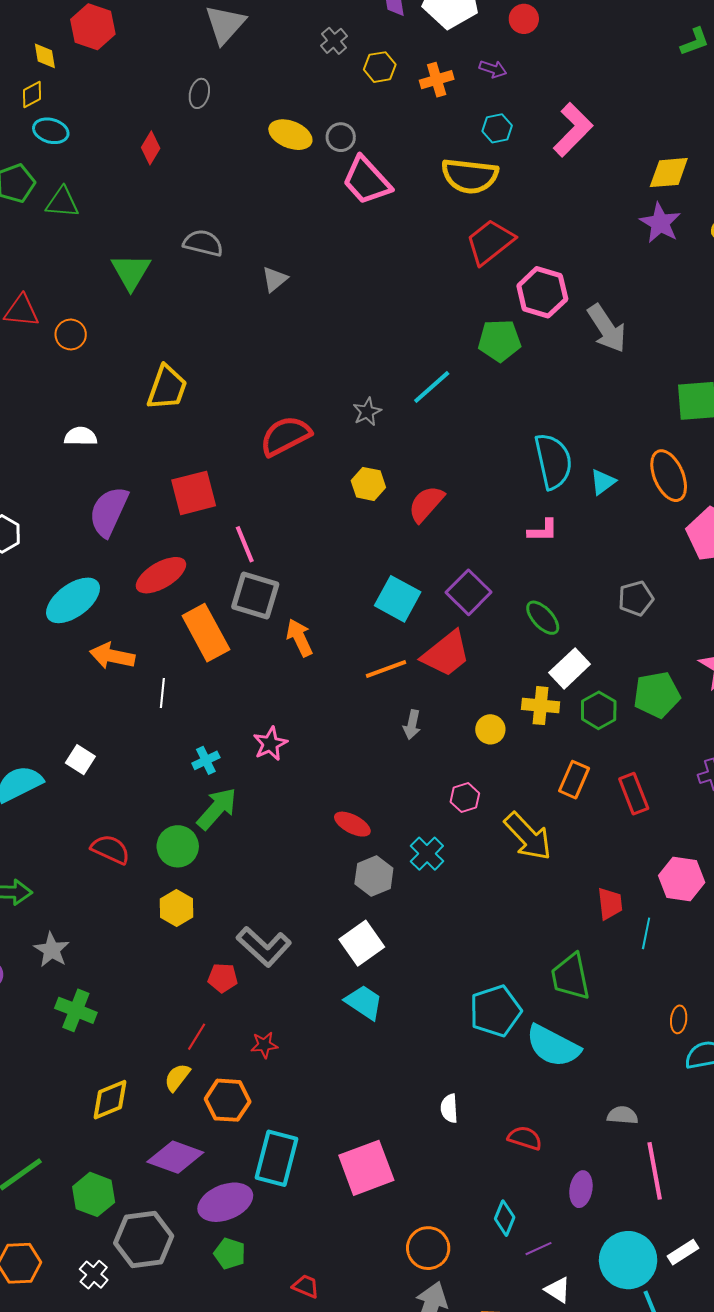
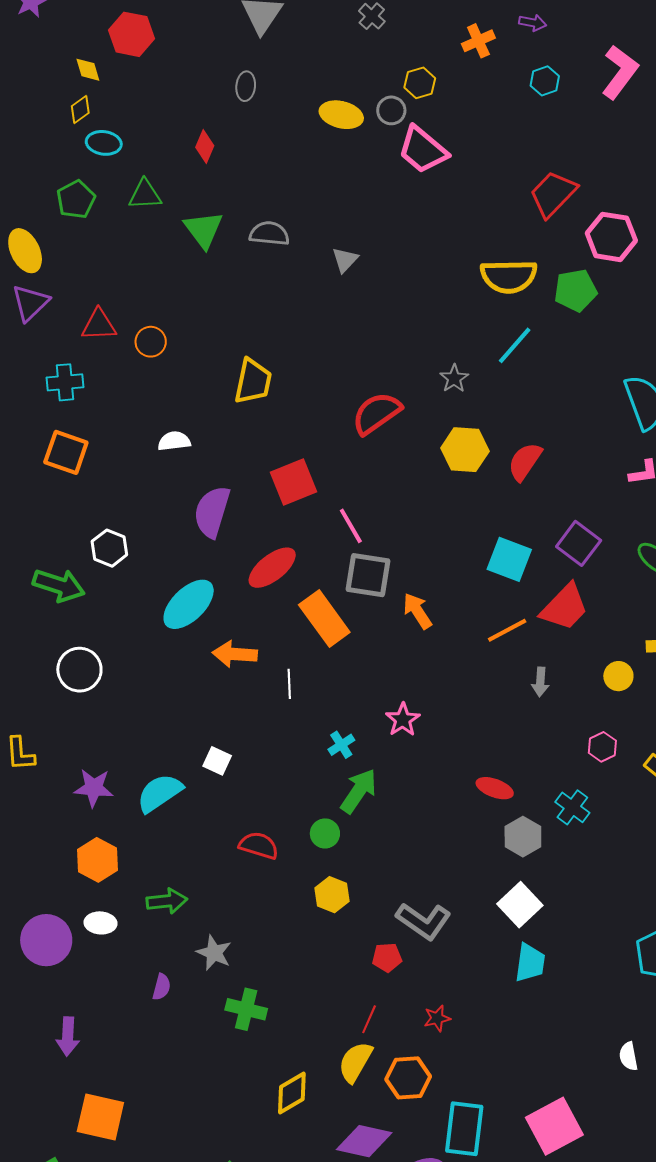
yellow hexagon: (380, 67) -> (420, 83), moved
yellow semicircle: (470, 176) -> (509, 276), moved
green triangle: (62, 202) -> (145, 195), moved
green triangle: (131, 272) -> (203, 230), moved
yellow hexagon: (368, 484) -> (465, 450), size x1.4
green circle: (178, 846) -> (325, 833), size x0.7
cyan trapezoid: (364, 1002) -> (530, 963), turned 72
yellow semicircle: (177, 1077) -> (355, 1062), size x1.4

